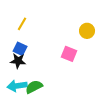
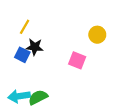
black star: (18, 61) -> (35, 47), moved

